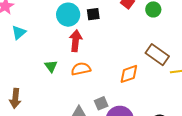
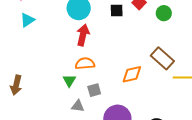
black square: (93, 14) -> (117, 10), moved
green triangle: (51, 66) -> (69, 81), moved
gray square: (101, 103) -> (94, 90), moved

